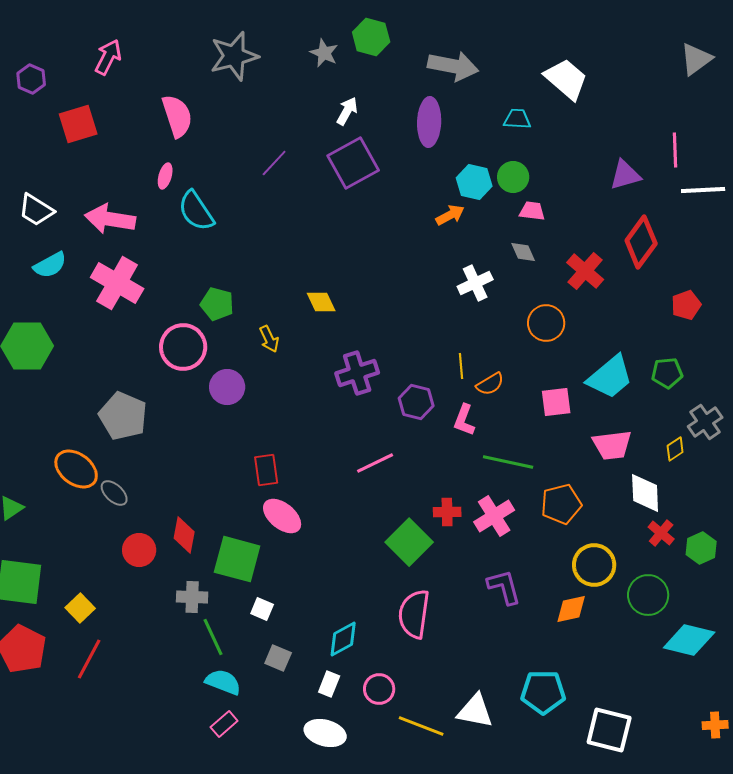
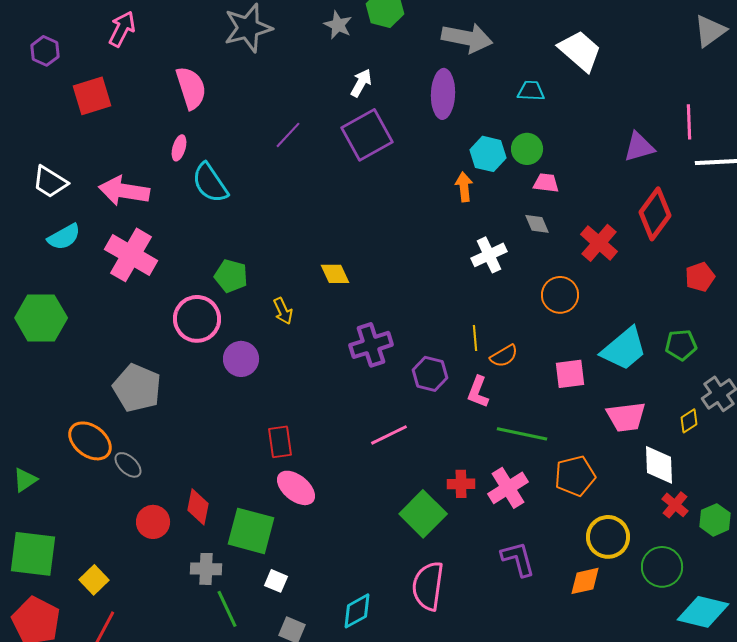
orange arrow: (450, 215) -> (464, 187), turned -68

